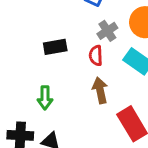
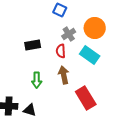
green arrow: (45, 98) -> (37, 80), moved

